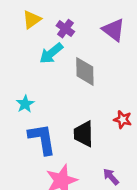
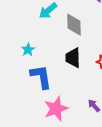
black trapezoid: (84, 134) -> (73, 58), moved

